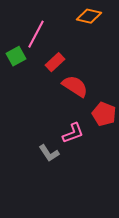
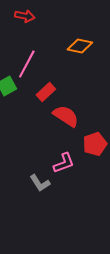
red pentagon: (104, 114) -> (95, 144), turned 30

